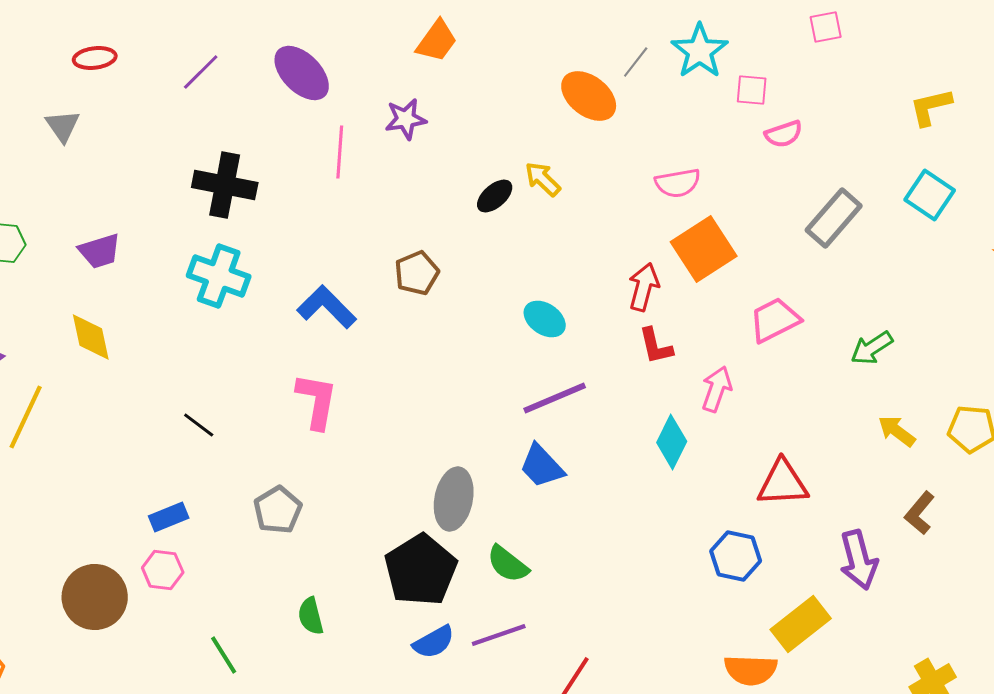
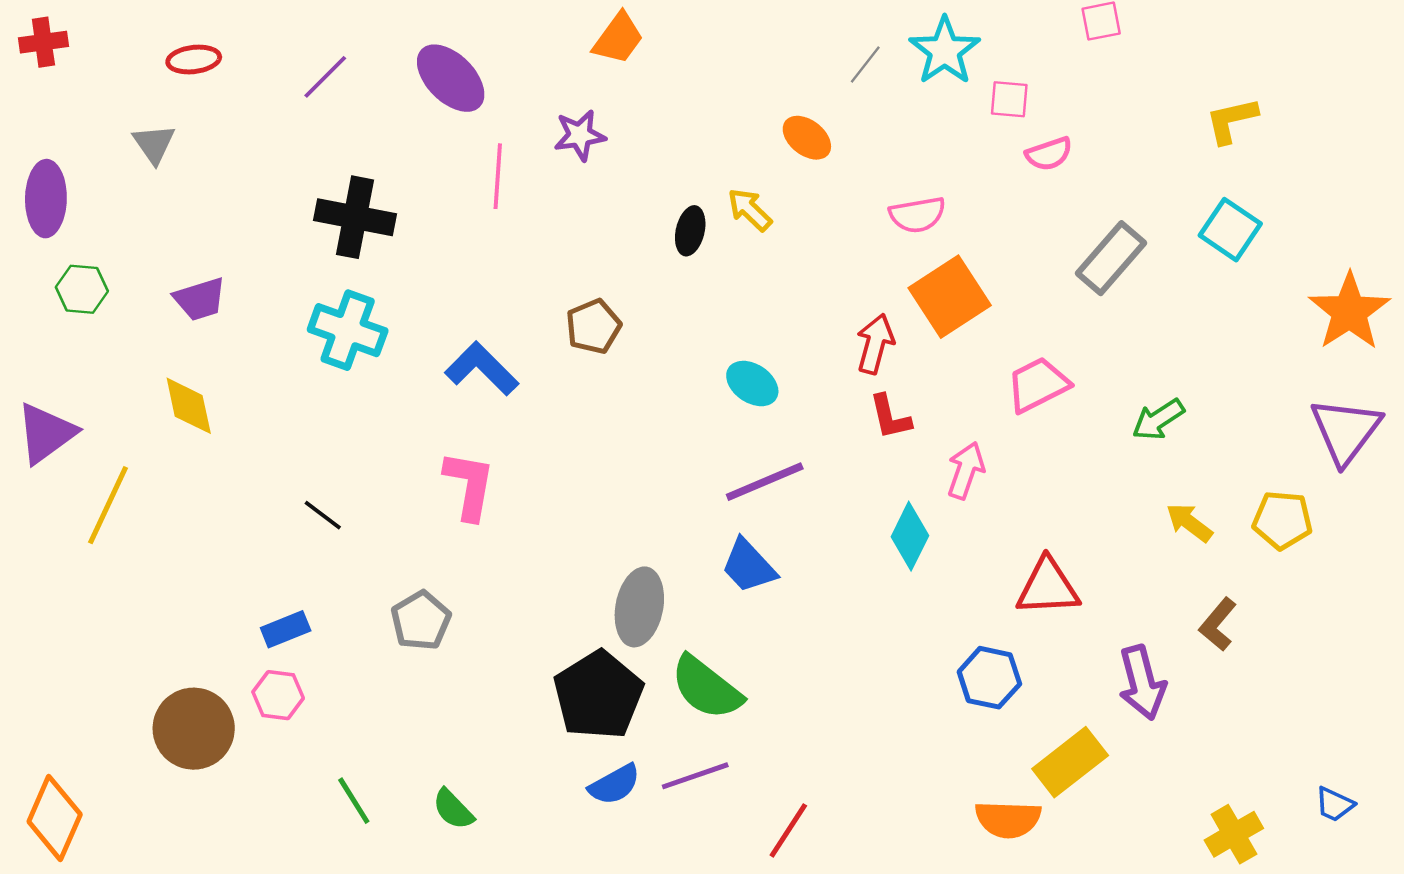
orange ellipse: (589, 96) -> (807, 138), moved, size x0.7
black ellipse: (495, 196) -> (690, 231), turned -36
green semicircle: (508, 564) -> (706, 688), size x1.4
green semicircle: (311, 616) -> (453, 809), moved, turned -30

